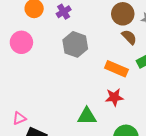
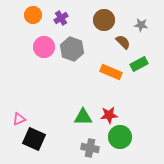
brown circle: (123, 14) -> (104, 20), moved
pink circle: (21, 42) -> (44, 47), moved
red star: (114, 97) -> (109, 115), moved

